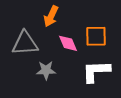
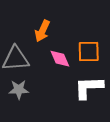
gray star: (46, 70) -> (19, 90), moved

